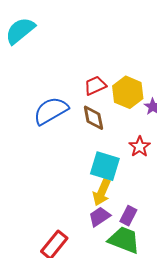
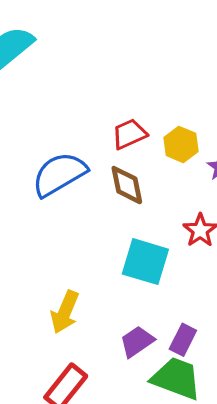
yellow hexagon: (128, 92) -> (181, 144), size x0.7
yellow arrow: (102, 192) -> (65, 312), moved

